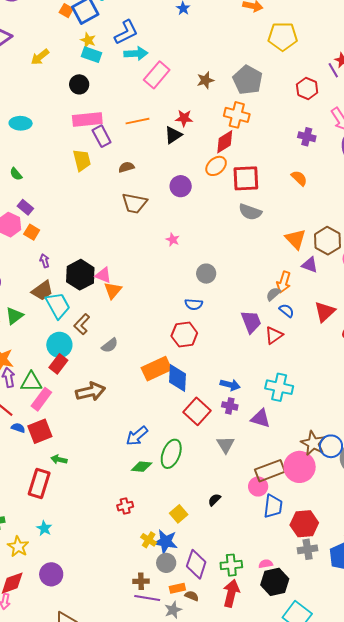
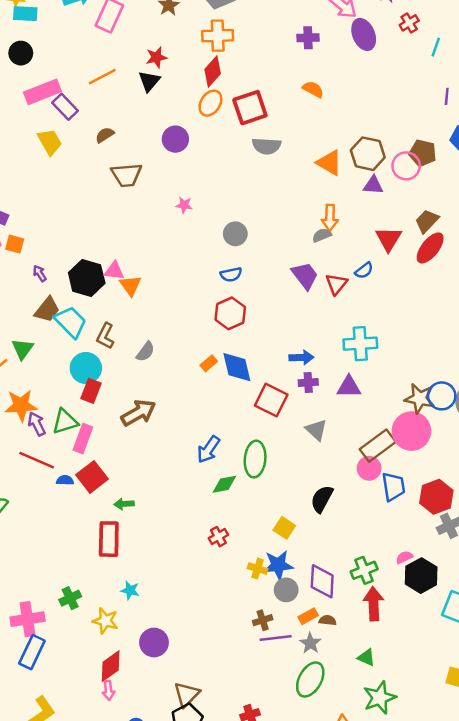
purple triangle: (310, 265) -> (373, 185), moved
gray semicircle: (273, 294) -> (322, 235), turned 35
blue semicircle: (287, 311) -> (364, 271), moved, turned 119
orange rectangle: (156, 369) -> (209, 363), size x0.5
black semicircle: (214, 500) -> (322, 499), size x1.6

